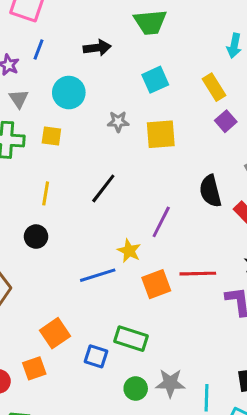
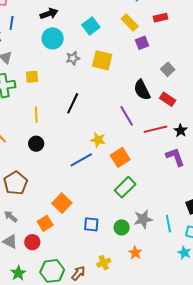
cyan circle: (69, 93) -> (53, 38), moved
purple square: (226, 121) -> (142, 43), turned 32
yellow square: (161, 134) -> (102, 60), turned 30
purple line: (161, 222) -> (127, 116), moved, turned -45
red line: (198, 274) -> (155, 129), moved
green rectangle: (131, 339) -> (125, 187), moved, turned -50
blue square: (96, 356) -> (91, 224), moved
orange square: (34, 368) -> (45, 223), moved

